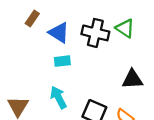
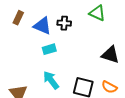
black cross: (95, 33) -> (64, 23), moved, size x0.6
black triangle: (132, 79) -> (110, 55), turned 30

